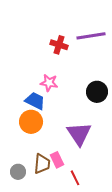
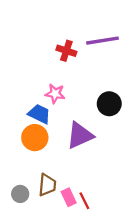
purple triangle: (79, 134) -> (80, 135), moved, turned 40
pink rectangle: (57, 160) -> (69, 197), moved

